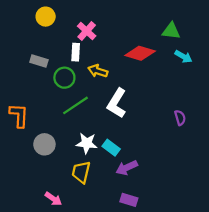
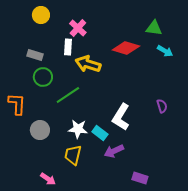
yellow arrow: (98, 71) -> (88, 64), size x1.4
green circle: (64, 78) -> (43, 77), moved
white L-shape: (117, 103) -> (121, 117), moved
purple rectangle: (129, 200) -> (140, 178), moved

